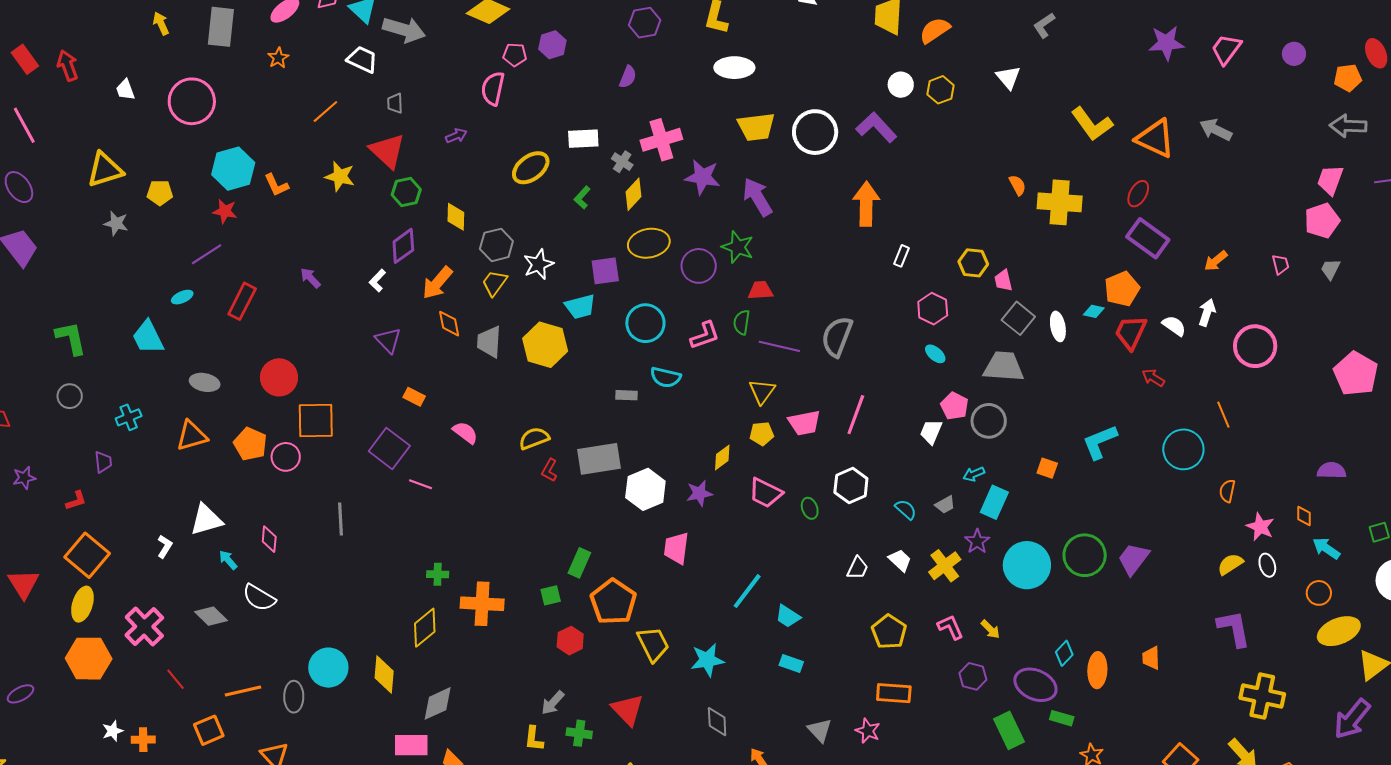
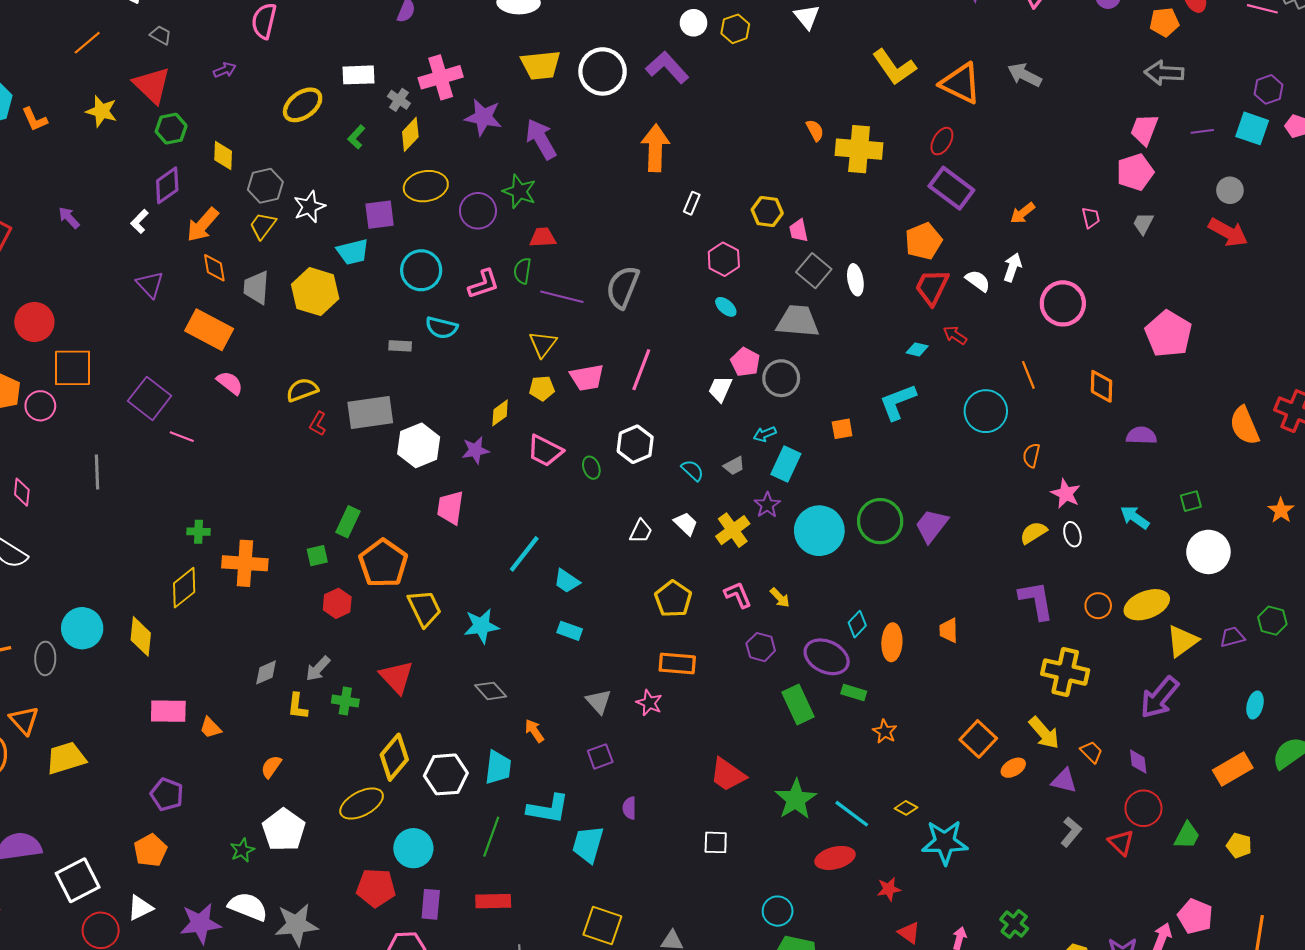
gray trapezoid: (395, 103) -> (161, 35), turned 120
cyan diamond: (1094, 311) -> (917, 349), moved
orange rectangle: (414, 397) -> (209, 330), moved, size x2.0
orange square: (1047, 468) -> (842, 429), turned -30
orange diamond: (1304, 516) -> (1102, 386), moved, size x1.5
orange circle: (1319, 593) -> (1098, 606), moved
gray diamond: (438, 703) -> (266, 672), moved, size x0.7
gray diamond: (717, 722) -> (491, 691), turned -40

